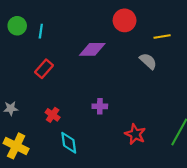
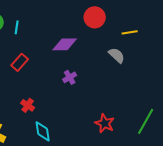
purple cross: (100, 106) -> (70, 77), moved, turned -32

